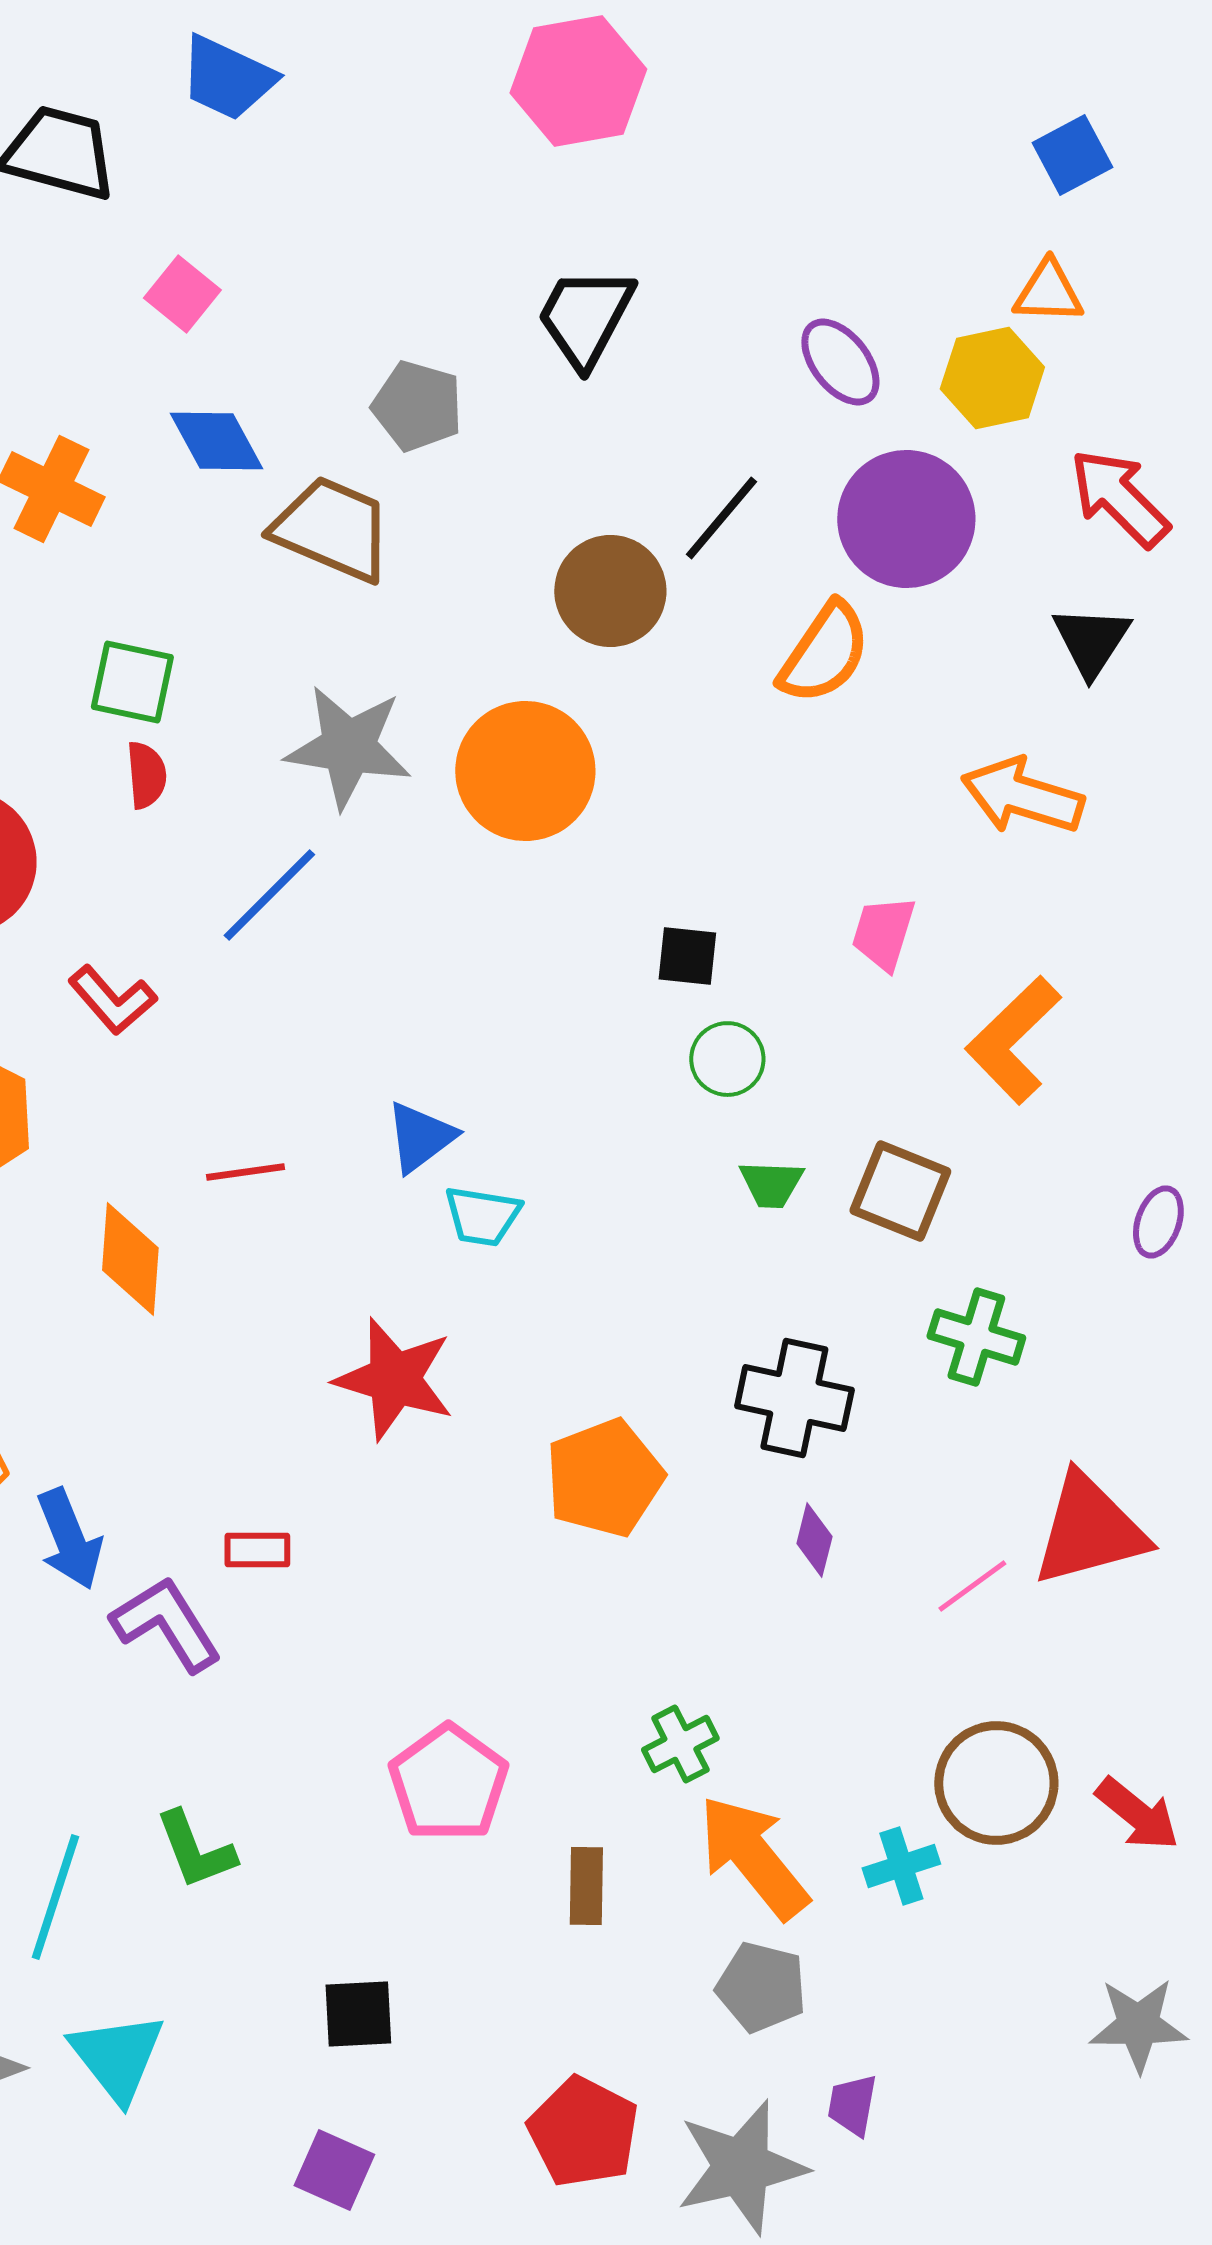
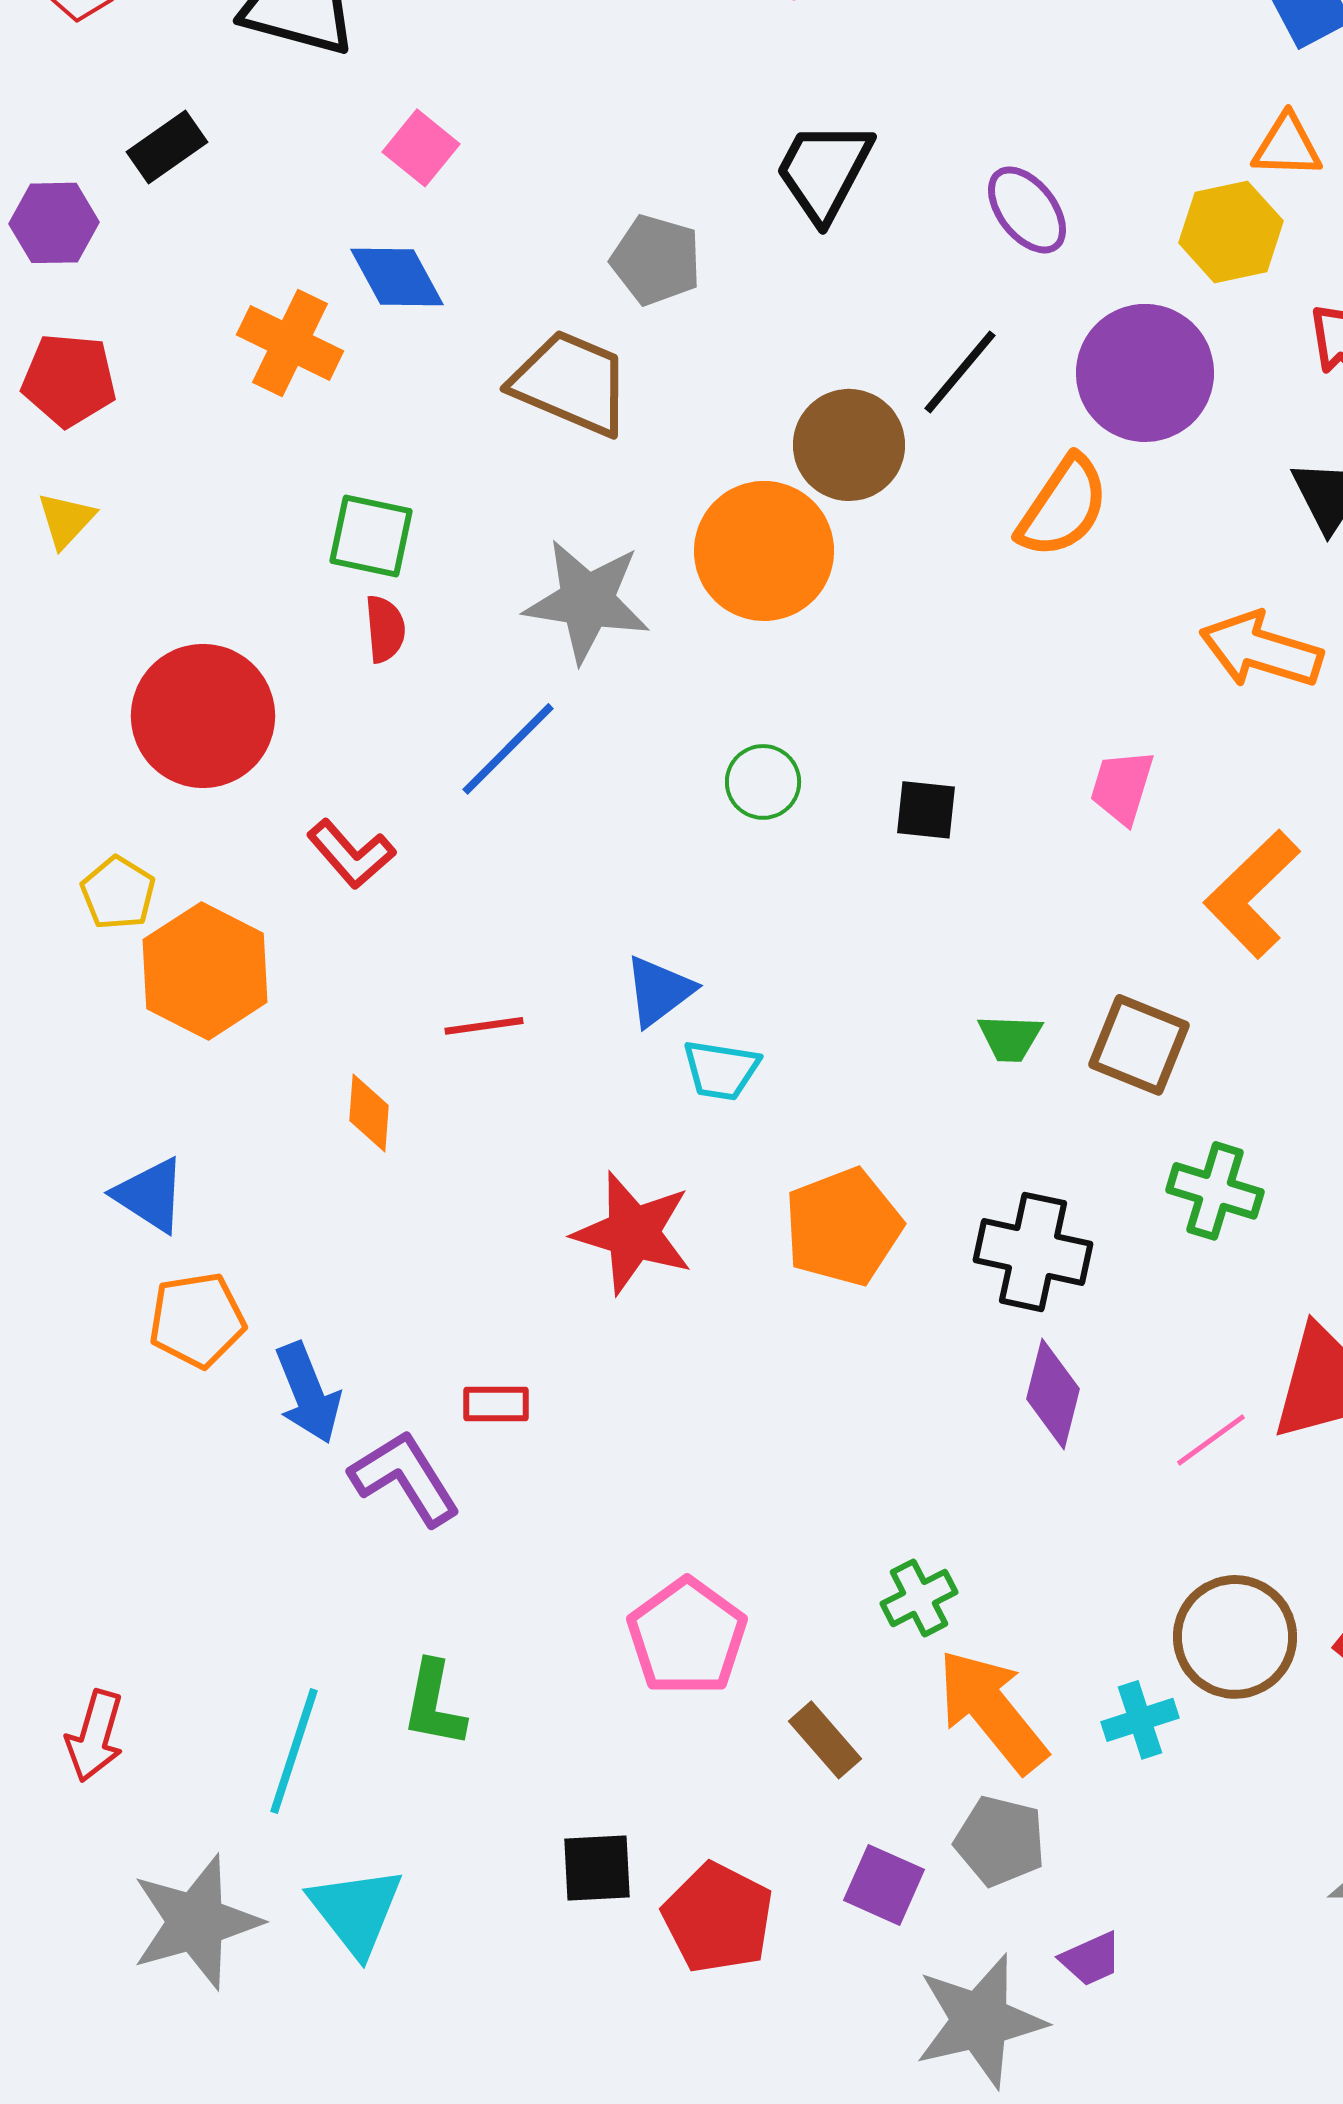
purple ellipse: (840, 362) -> (1027, 210), moved
blue diamond: (216, 441) -> (397, 277), moved
orange circle: (525, 771) -> (764, 551), moved
green circle: (727, 1059) -> (763, 782), moved
orange diamond: (130, 1259) -> (369, 1113), size x0.7
orange pentagon: (604, 1478) -> (843, 1227), moved
purple diamond: (814, 1540) -> (1053, 1394), size x1.5
green L-shape: (195, 1850) -> (434, 1704), turned 32
brown rectangle: (586, 1886) -> (825, 1740), turned -42
purple trapezoid: (852, 2105) -> (1091, 1959), turned -124
red pentagon: (583, 2132) -> (718, 1918), moved
purple square: (334, 2170) -> (884, 1885), moved

